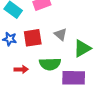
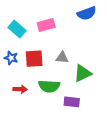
gray triangle: (61, 34) -> (62, 58), turned -40
purple rectangle: (74, 78) -> (72, 102), size x0.7

